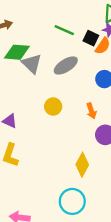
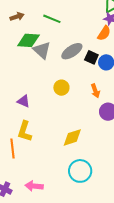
green line: (64, 30) -> (52, 19), moved
black square: (91, 38) -> (91, 57), moved
yellow diamond: (82, 165) -> (72, 137), moved, turned 45

